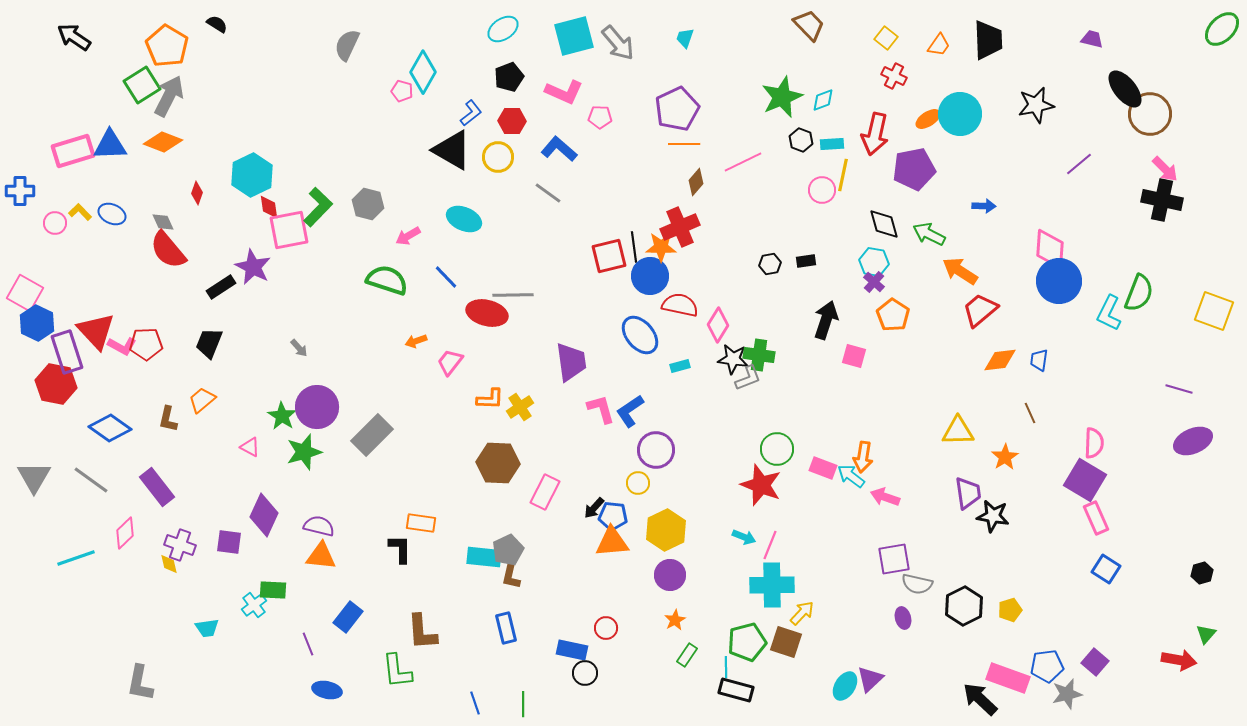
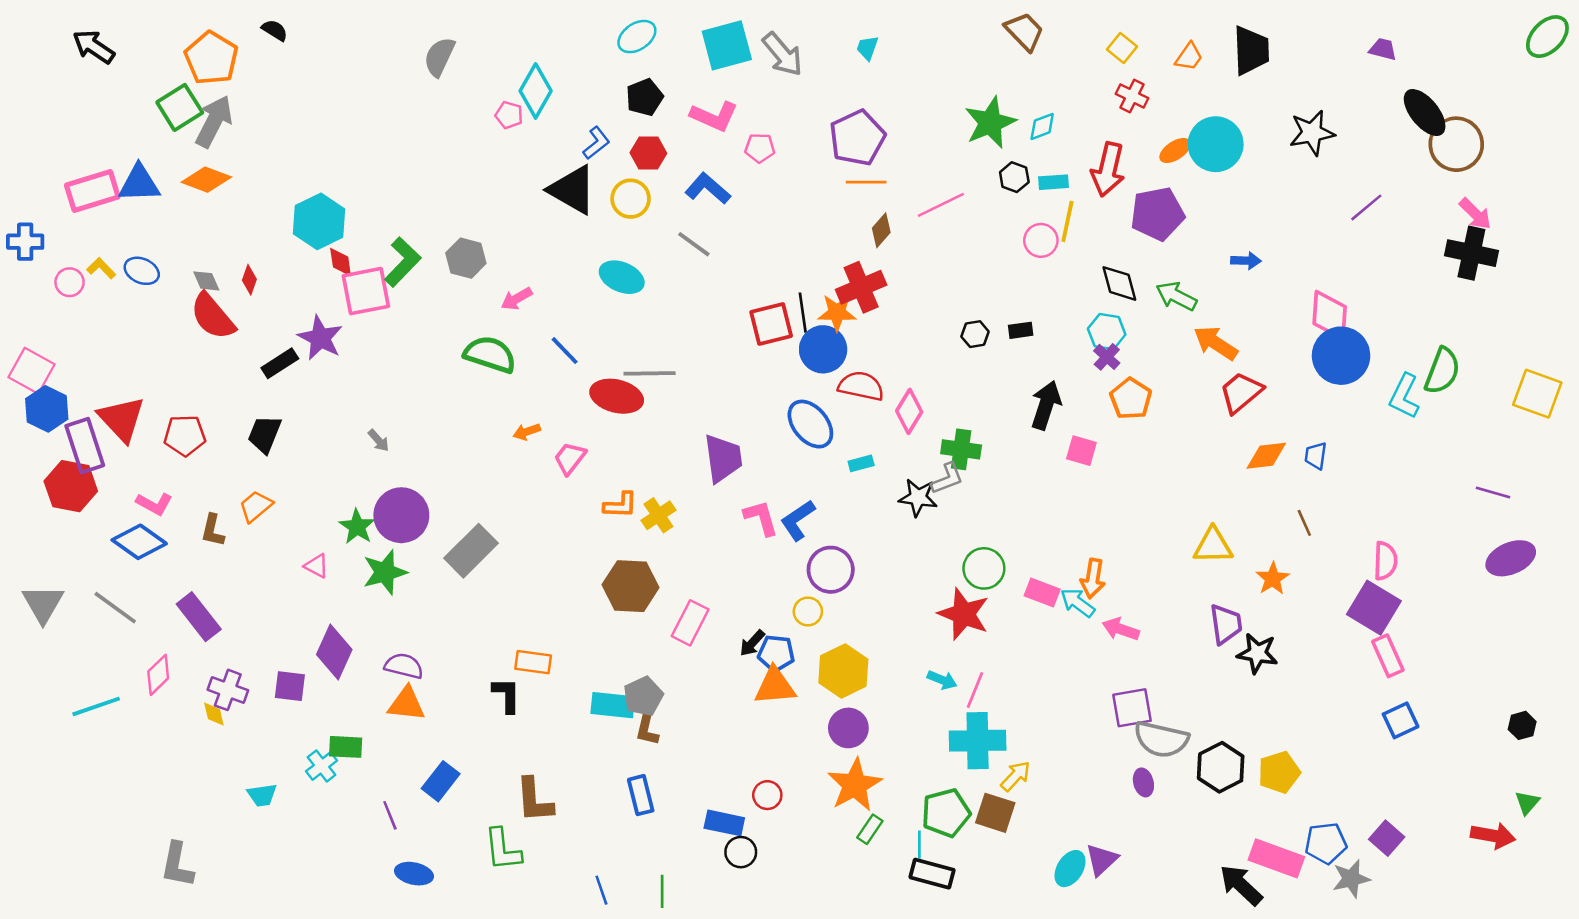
red diamond: (197, 193) -> (249, 280), moved
cyan ellipse: (464, 219) -> (622, 277), moved
pink L-shape: (122, 346) -> (154, 504), moved
black star: (733, 359) -> (918, 497), moved
blue square: (1106, 569) -> (1401, 720), turned 32
gray semicircle: (917, 584) -> (1161, 739), size x1.4
yellow pentagon: (1010, 610) -> (1279, 772), size x1.4
orange star: (675, 620) -> (855, 785), size x2.0

